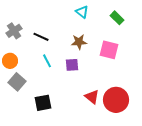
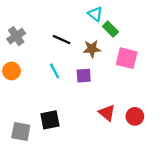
green rectangle: (117, 18) -> (110, 29), moved
black line: (41, 37) -> (62, 40), moved
gray square: (17, 82) -> (21, 131), moved, turned -30
red circle: (116, 100) -> (135, 116), size x0.6

